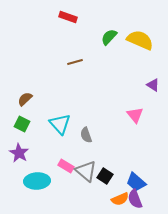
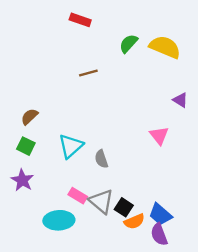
cyan triangle: (60, 124) -> (71, 146), turned 30
cyan ellipse: (37, 181) -> (59, 220), moved
orange semicircle: (120, 199) -> (134, 221), moved

